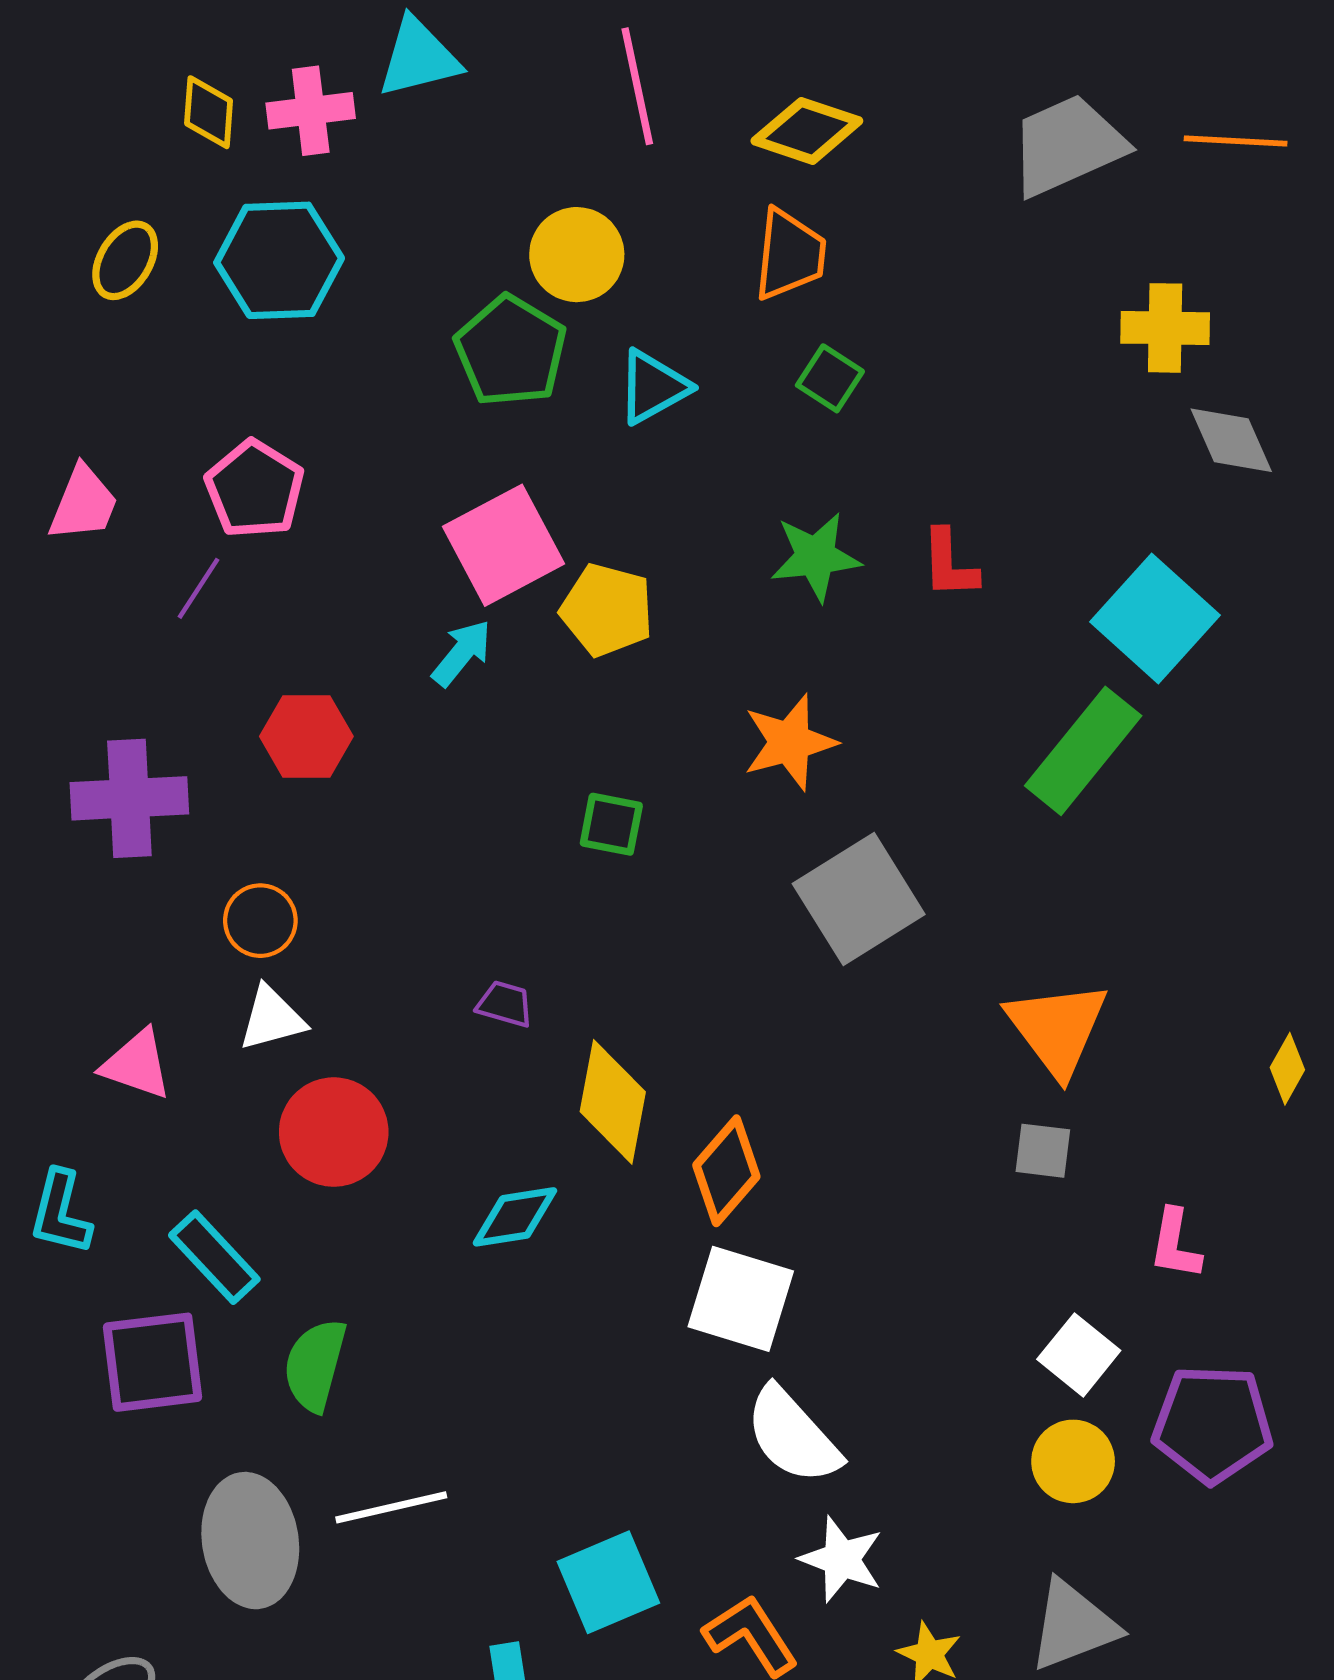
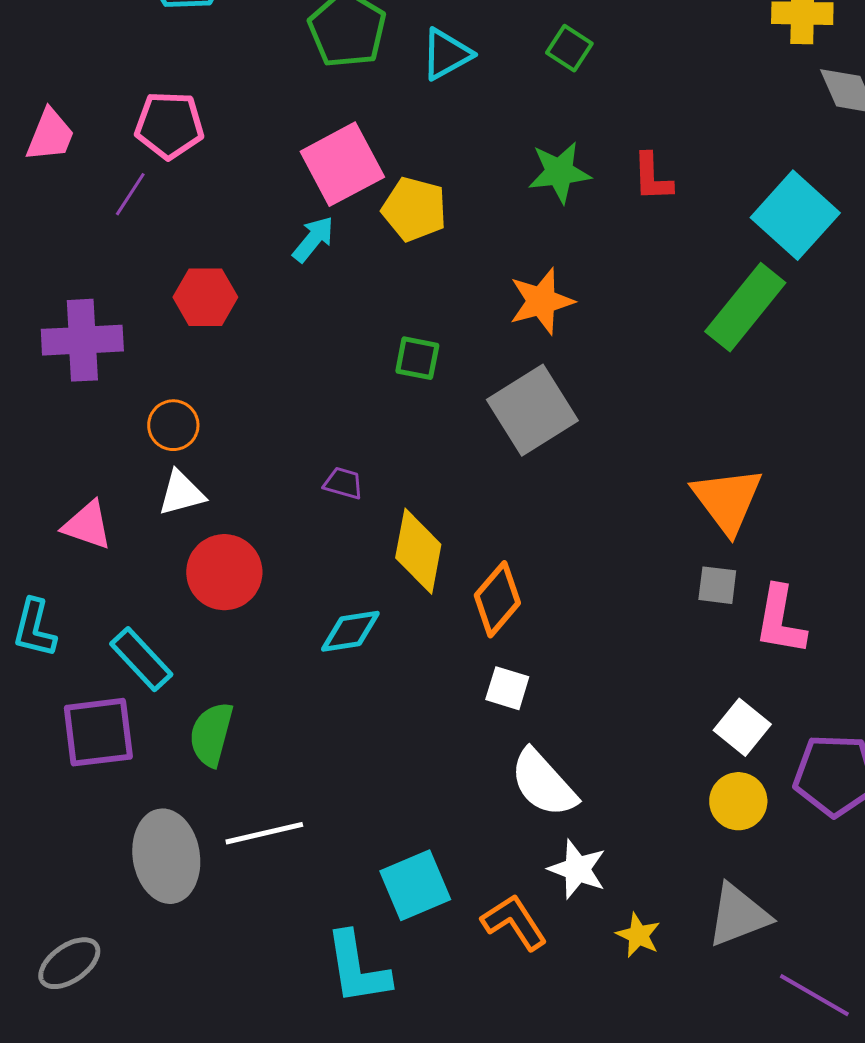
pink pentagon: (255, 489) -> (169, 125), turned -30
gray square: (859, 899) -> (532, 410), moved
pink L-shape: (1175, 1244) -> (780, 620), moved, size x1.4
white square: (741, 1299) -> (507, 688), size x0.6

